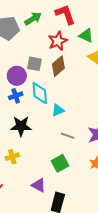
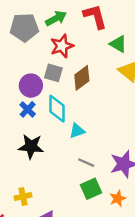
red star: (58, 41) -> (62, 46), moved
blue cross: (16, 96) -> (28, 109), turned -32
yellow cross: (12, 157) -> (23, 196), moved
green square: (60, 163) -> (91, 189), moved

